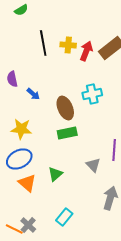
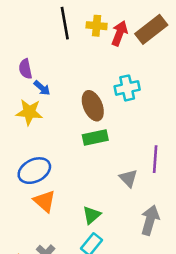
blue arrow: (33, 94) -> (42, 88), moved
yellow star: (21, 129) -> (29, 112), moved
green triangle: (55, 174) -> (92, 215), moved

